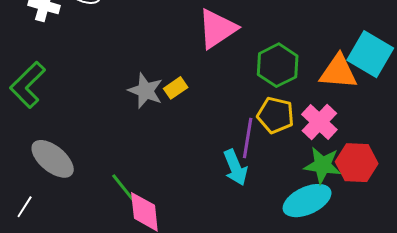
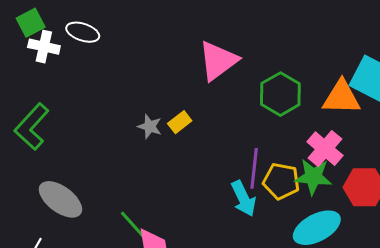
gray star: (146, 91) -> (150, 126), size x0.7
yellow pentagon: (276, 115) -> (281, 181), moved
green star: (323, 165) -> (313, 177), moved

